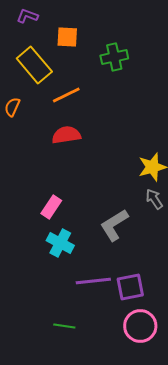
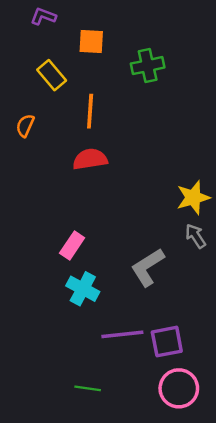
yellow rectangle: (34, 65) -> (52, 75), size x0.7
orange line: (66, 95) -> (90, 111), turned -60

